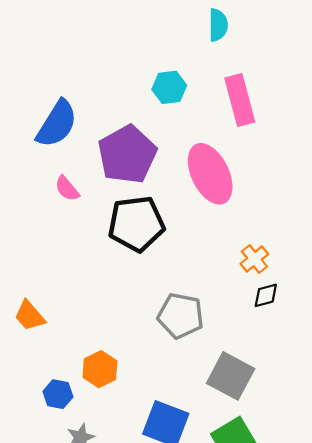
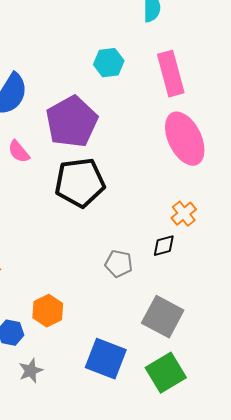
pink ellipse: (210, 174) -> (185, 139), moved
black diamond: (266, 295) -> (164, 246), moved
gray pentagon: (181, 316) -> (119, 264), size x0.7

